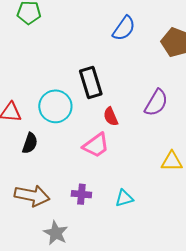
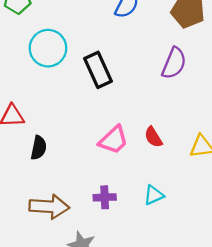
purple semicircle: (156, 103) -> (174, 63), moved
cyan circle: (55, 106) -> (48, 48), moved
red semicircle: (111, 117) -> (153, 137), moved

